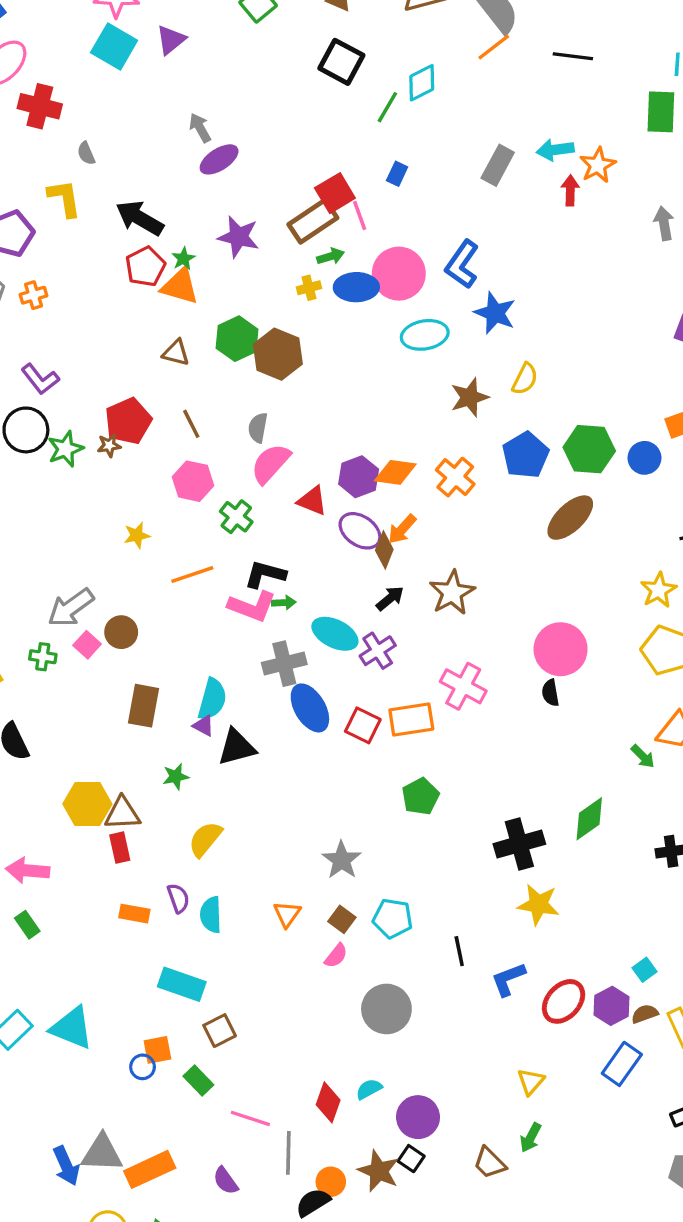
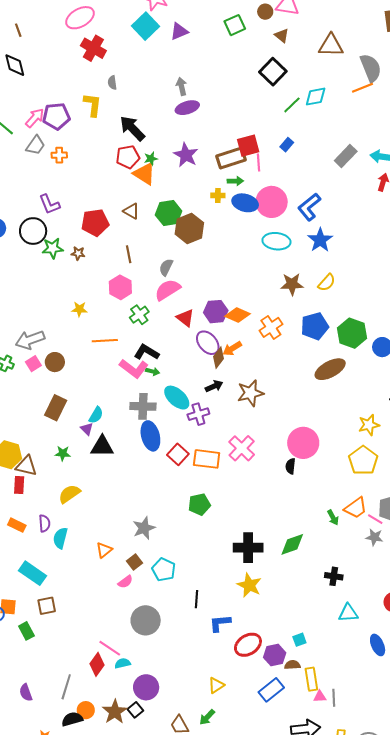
red pentagon: (128, 421) -> (95, 223), moved
cyan semicircle: (212, 699) -> (96, 415), size x0.7
pink line: (250, 1118) -> (110, 648), moved

